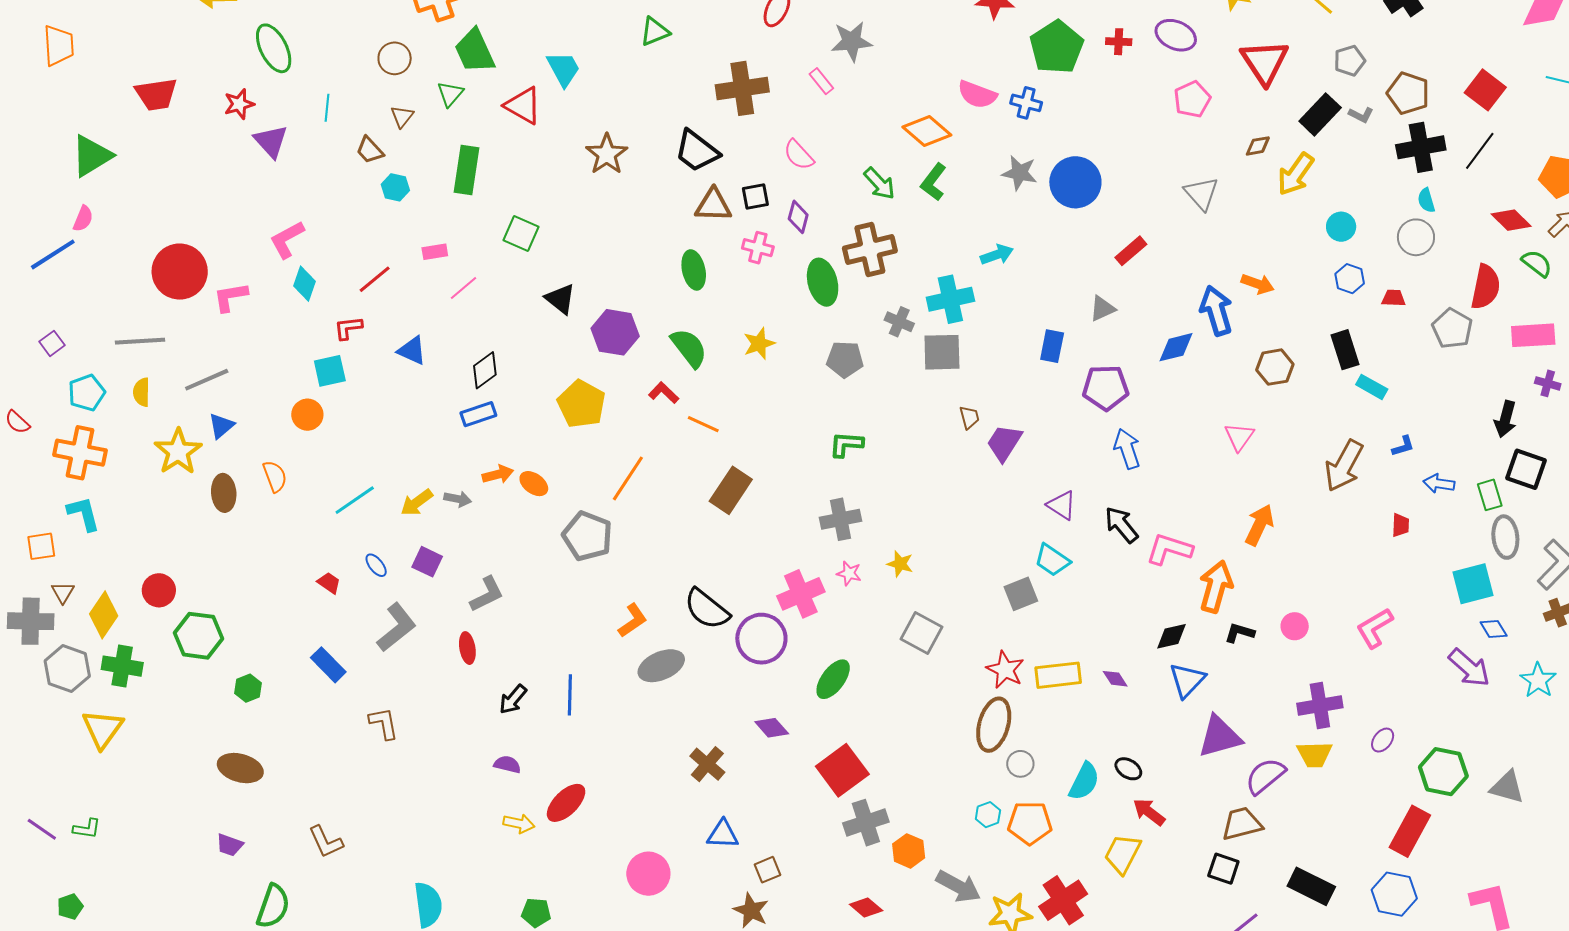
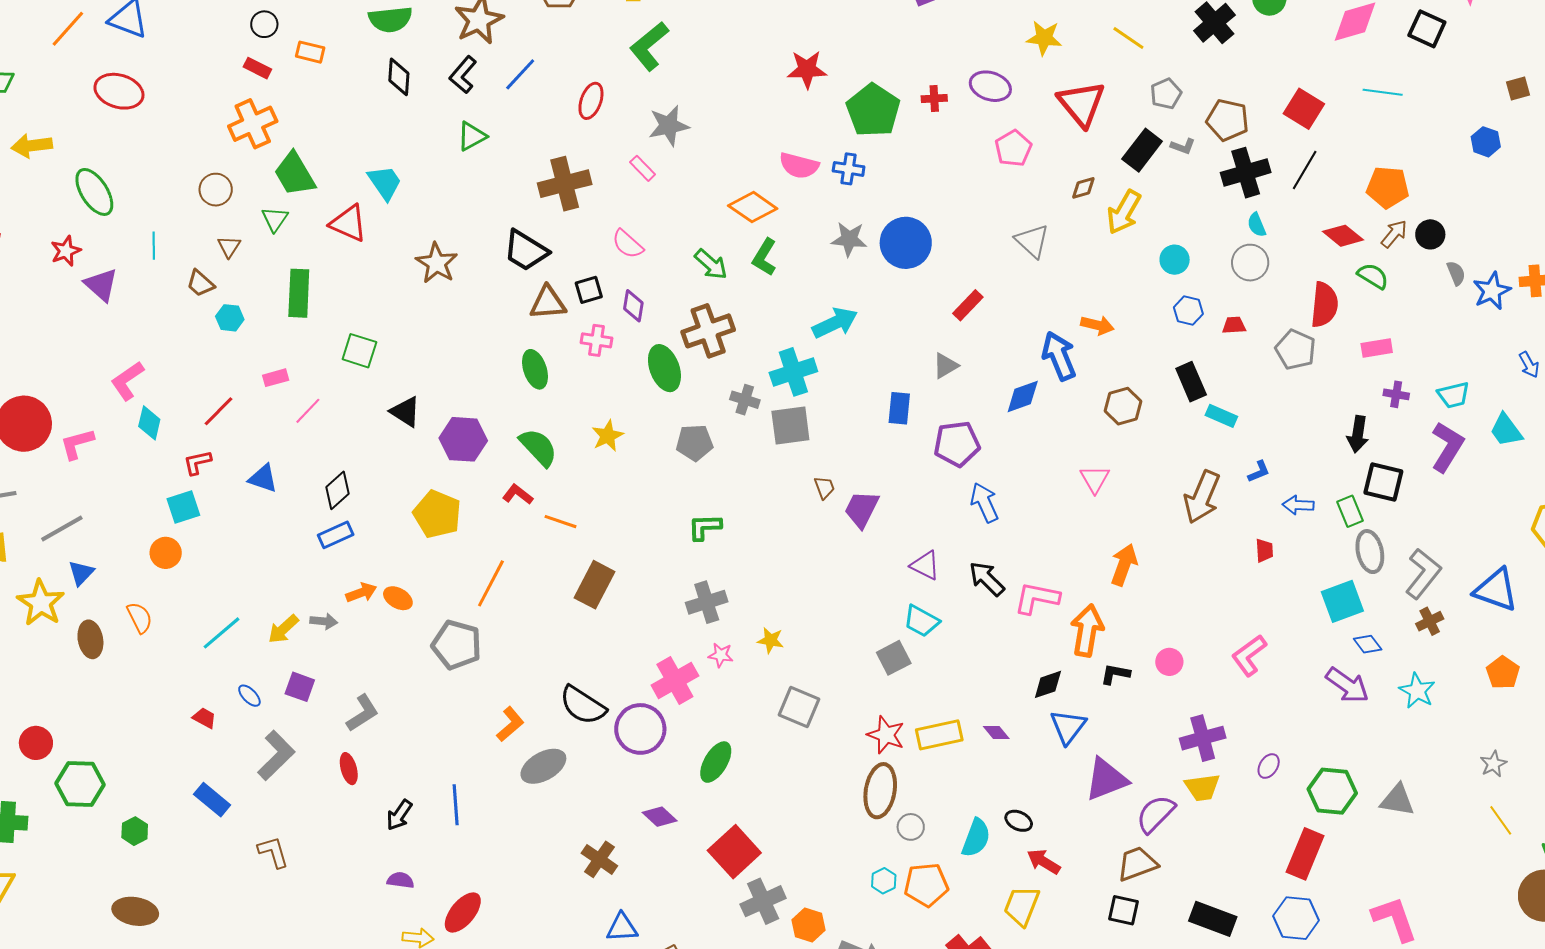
cyan arrow: (997, 255) -> (835, 323), size x1.4
pink rectangle: (1533, 335) -> (1377, 348), size x0.7

